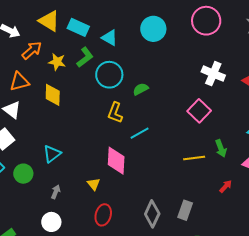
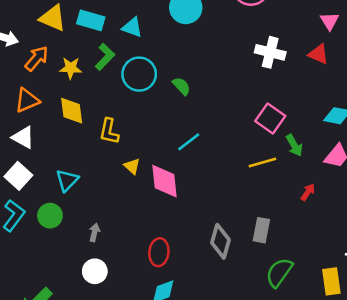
green semicircle: (141, 89) -> (181, 86), turned 84
pink square: (199, 111) -> (270, 118), moved
yellow L-shape: (115, 113) -> (109, 131), moved
cyan triangle: (52, 154) -> (67, 180), moved
yellow triangle: (94, 184) -> (132, 166), moved

